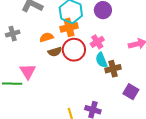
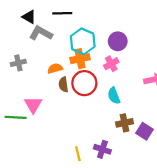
pink cross: (97, 42) -> (111, 64), moved
brown semicircle: (55, 52) -> (63, 85), turned 96
brown cross: (113, 69) -> (125, 123), moved

